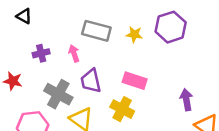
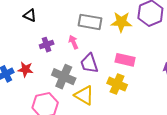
yellow star: (134, 34) -> (121, 22), size x1.5

